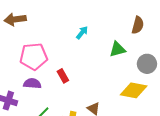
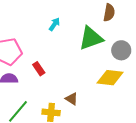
green triangle: (117, 49) -> (91, 38), size x1.5

